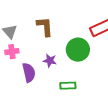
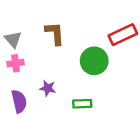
purple star: (50, 61) -> (48, 88), moved
purple semicircle: (29, 73) -> (19, 101), moved

